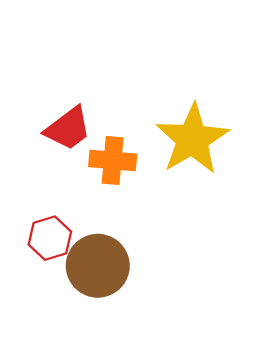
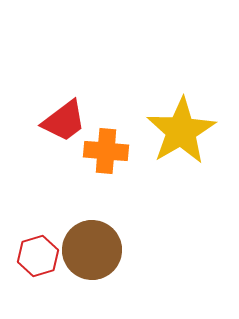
red hexagon: (50, 238) -> (38, 256), moved

